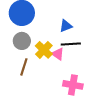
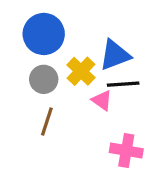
blue triangle: (66, 26) -> (115, 55), size x1.5
yellow cross: (44, 50) -> (81, 71), moved

